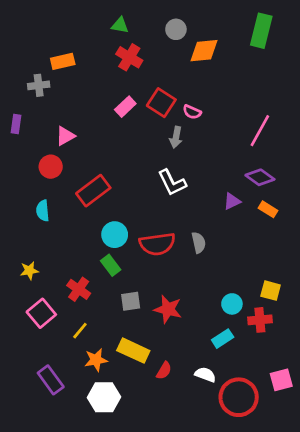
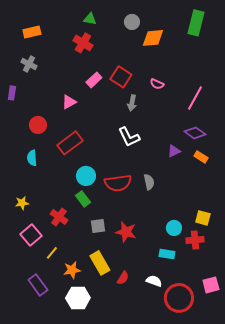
red cross: (129, 57) -> (83, 43), moved
orange rectangle: (63, 61) -> (32, 32), moved
gray cross: (39, 85) -> (29, 64), turned 35
pink semicircle: (192, 112) -> (157, 84), moved
pink triangle: (65, 136) -> (69, 102), moved
yellow line: (80, 331) -> (52, 253), moved
cyan rectangle: (223, 339) -> (167, 254), turned 42
yellow rectangle: (133, 351) -> (100, 263), turned 35

